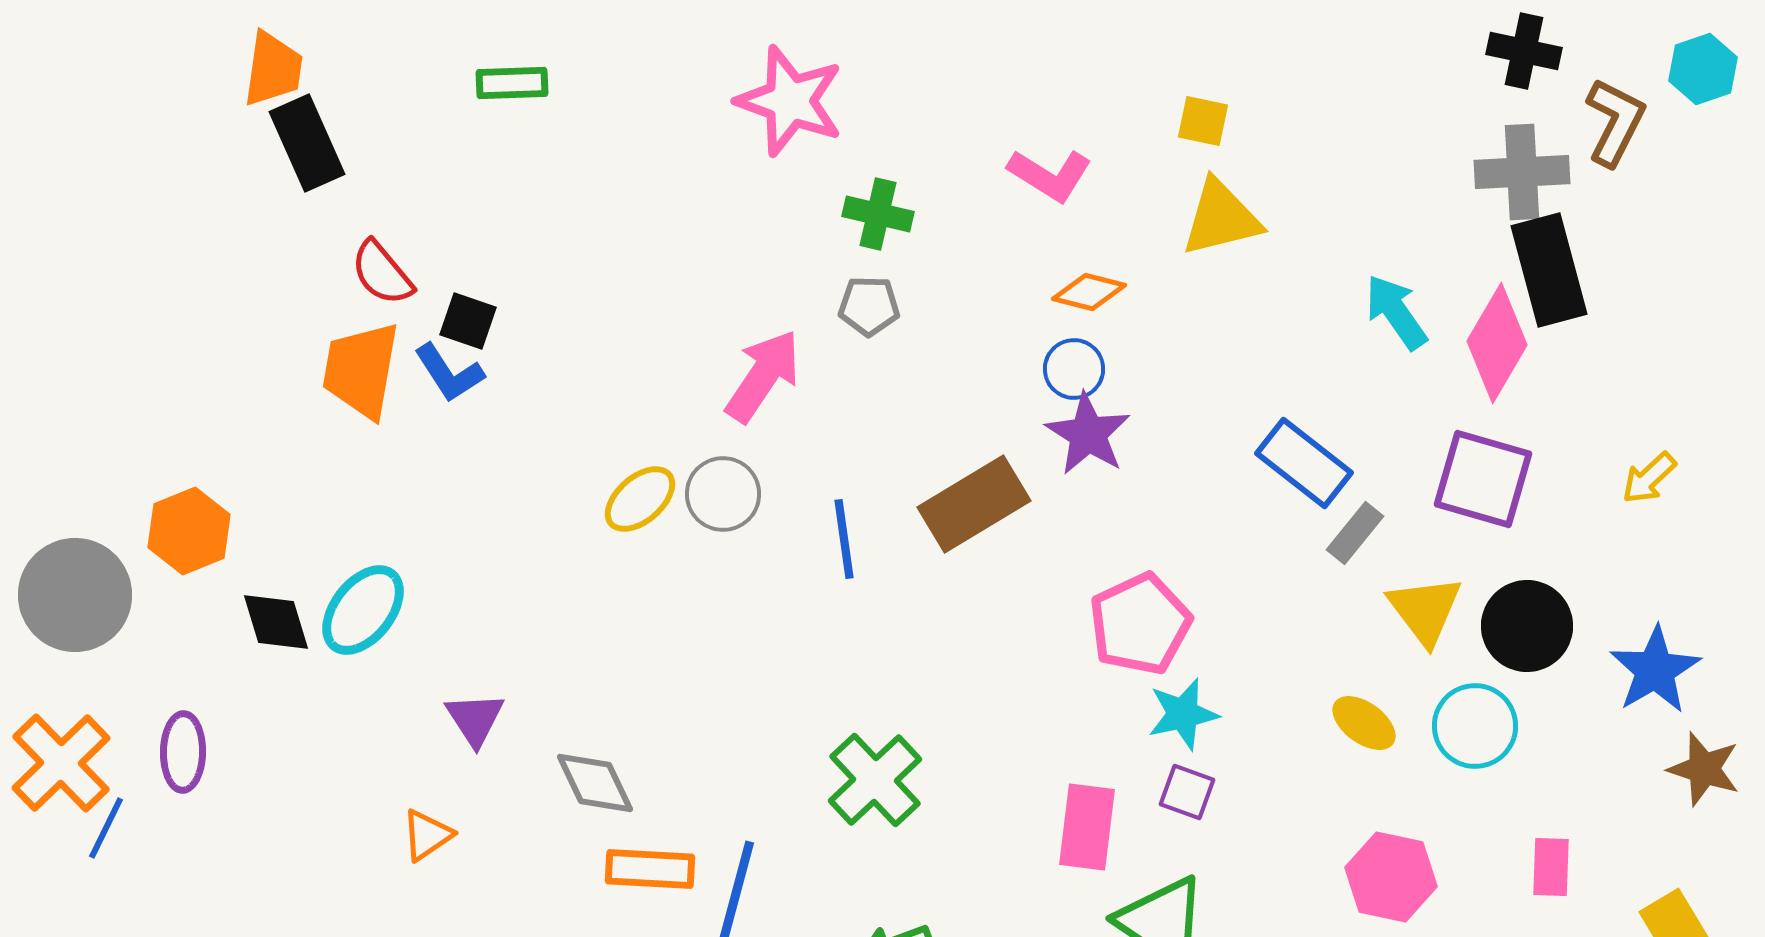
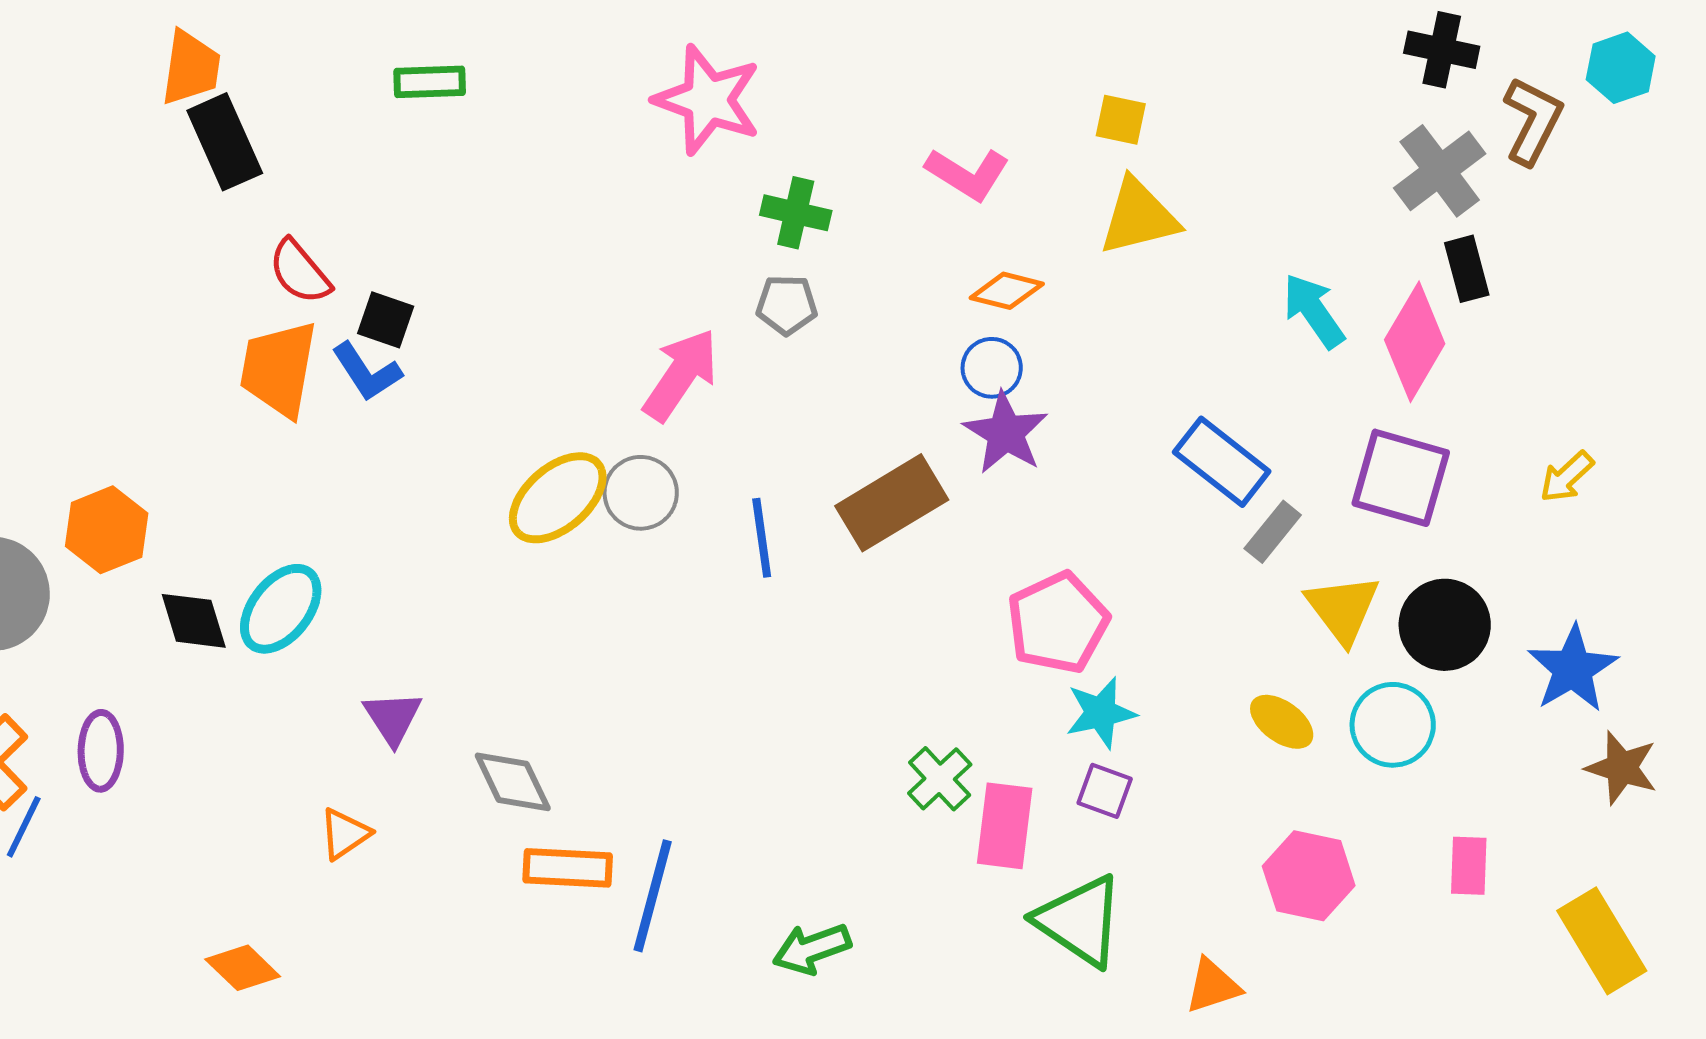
gray cross: (1522, 172) -> (1440, 171), turned -34
black rectangle: (1549, 270) -> (1467, 269), size x0.6
yellow ellipse: (640, 499) -> (558, 498), size x1.4
green cross: (875, 780) -> (940, 779), moved, size x0.7

